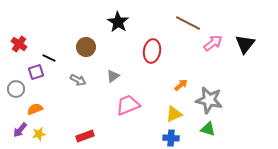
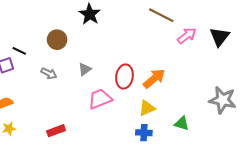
red ellipse: (152, 51) -> (124, 76), moved
orange arrow: (181, 85) -> (154, 79), size x1.6
gray star: (209, 100) -> (223, 100), moved

